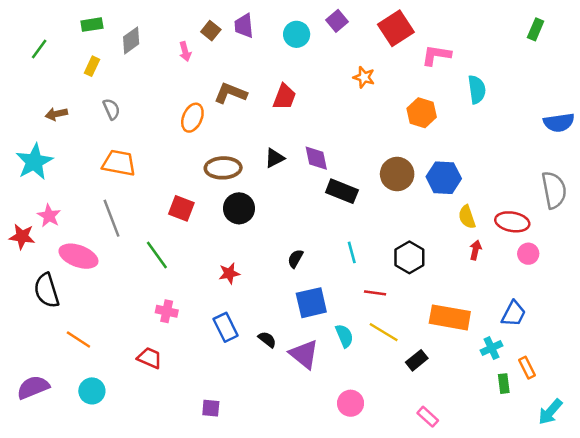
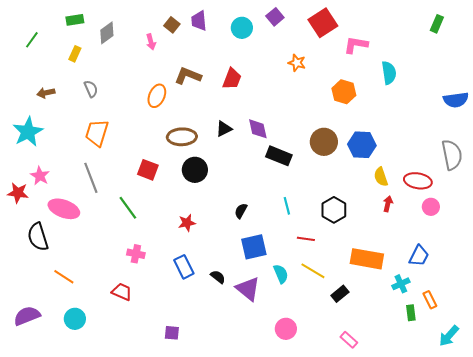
orange trapezoid: (119, 163) -> (97, 133), turned -84

